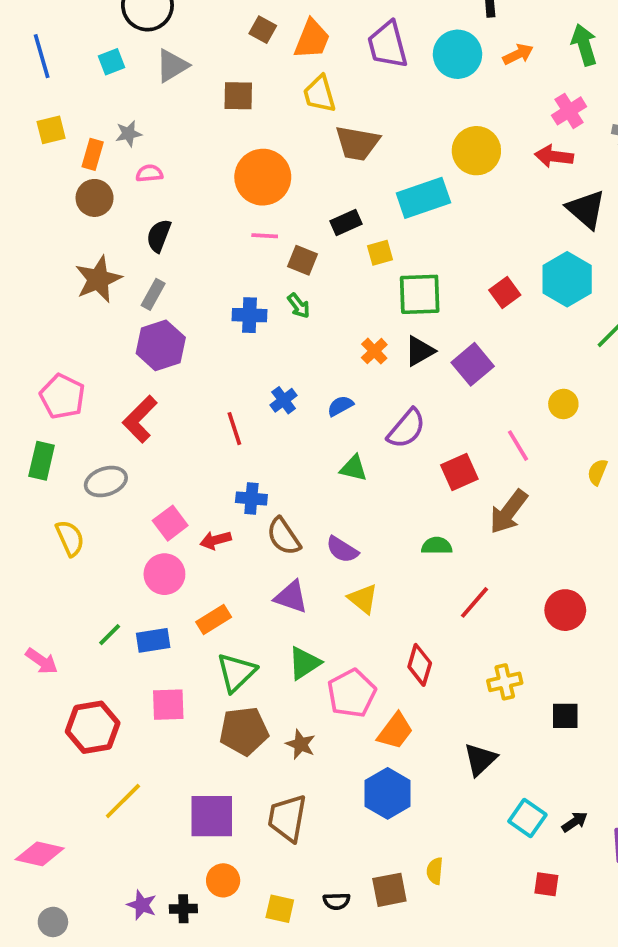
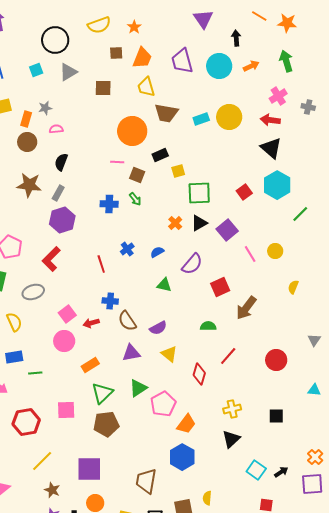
brown square: (263, 30) -> (116, 53), turned -32
orange circle: (263, 177) -> (132, 131), moved
cyan rectangle: (423, 198) -> (201, 119), moved, size x0.6
black triangle: (586, 209) -> (271, 148), moved
brown star: (98, 279) -> (29, 185), turned 30
pink line: (518, 446) -> (250, 254), moved
purple semicircle: (342, 550) -> (158, 328), turned -60
purple triangle: (291, 597) -> (131, 353), turned -30
green line: (110, 635) -> (35, 373), turned 40
blue rectangle: (153, 640) -> (14, 357), moved
red diamond: (420, 665) -> (199, 374), moved
yellow cross: (505, 682) -> (232, 409), moved
brown star: (301, 744) -> (52, 490), moved
brown trapezoid: (287, 818) -> (146, 481), moved

